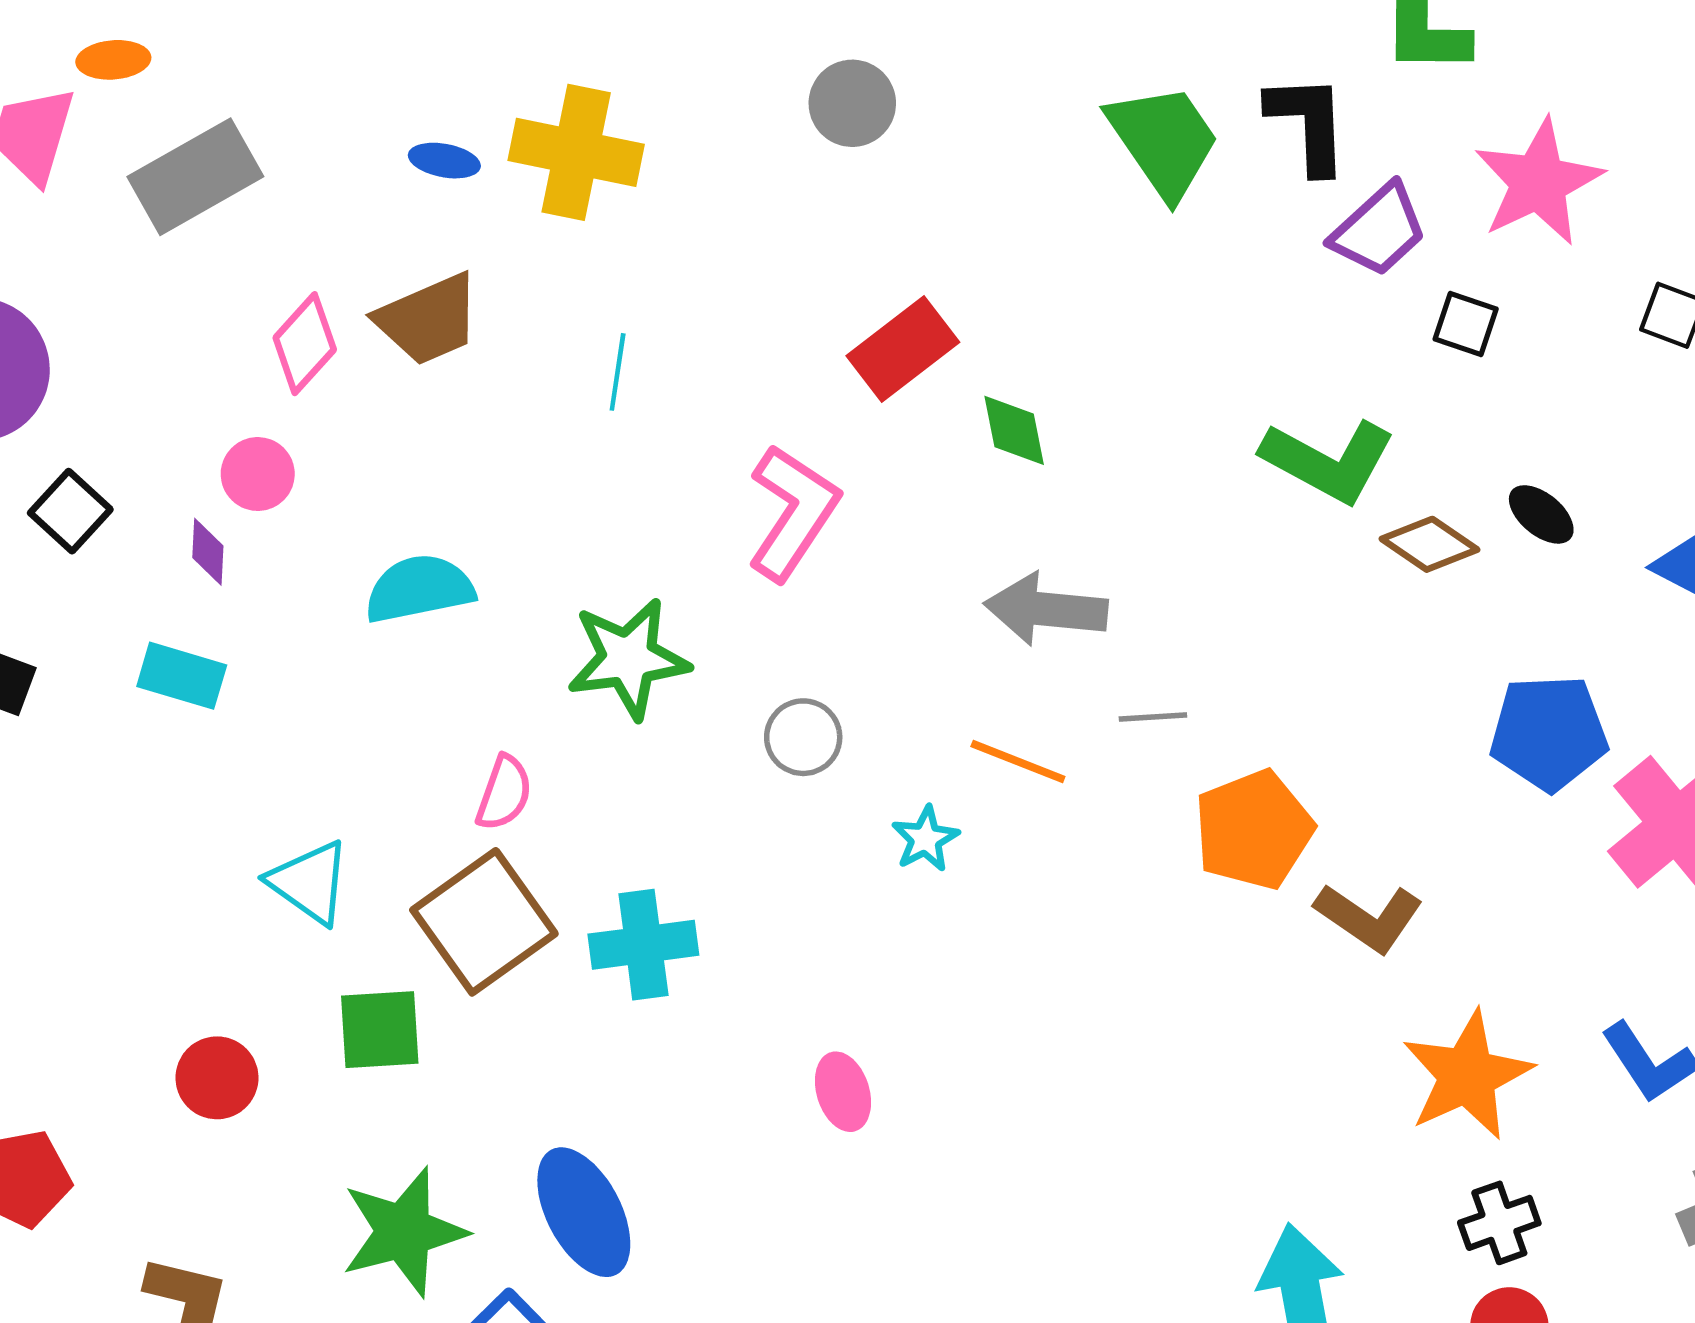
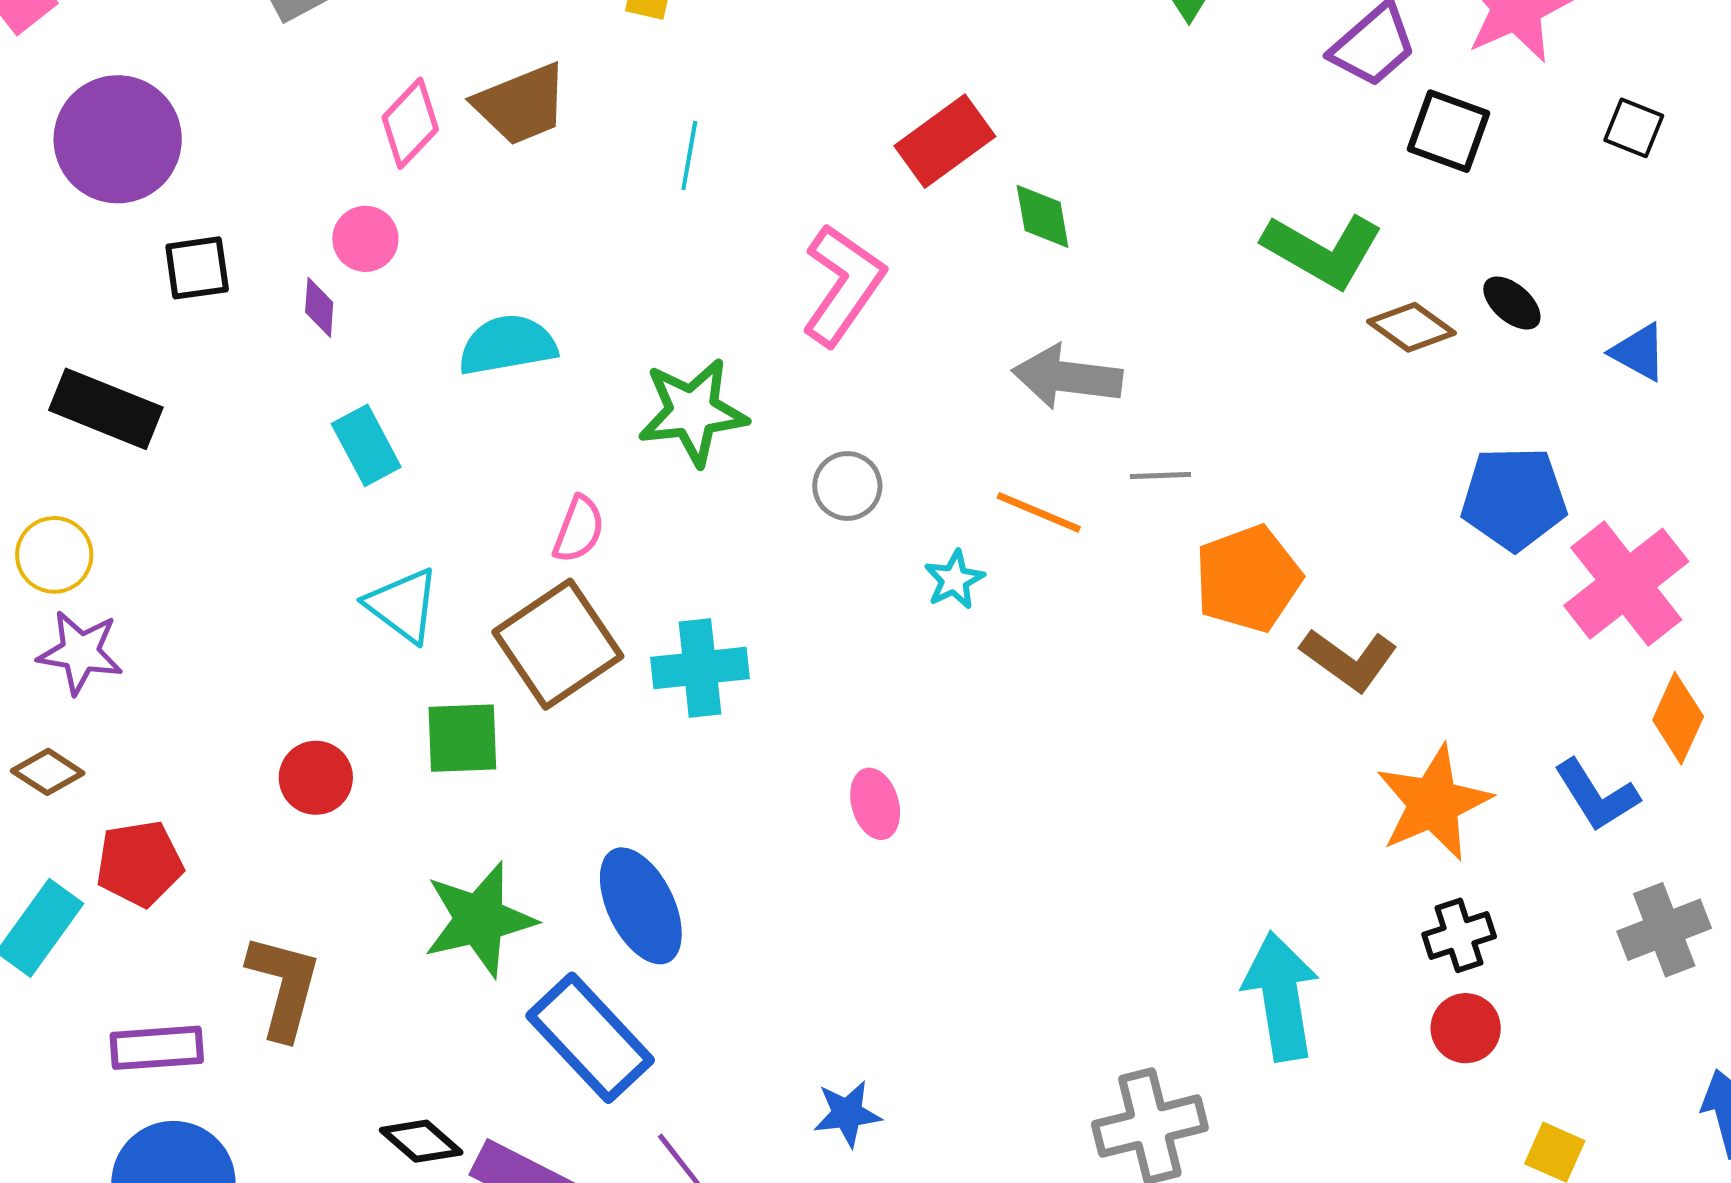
black square: (1466, 324) -> (1448, 131), size x1.4
black square: (70, 511) -> (197, 268), turned 38
cyan rectangle: (182, 676) -> (366, 445), moved, turned 44

